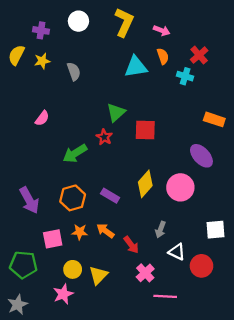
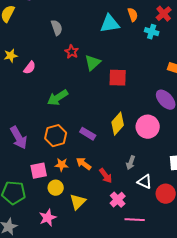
yellow star: (42, 61) -> (11, 56), moved
red star: (104, 137) -> (72, 52), moved
yellow circle: (73, 269) -> (56, 188), moved

